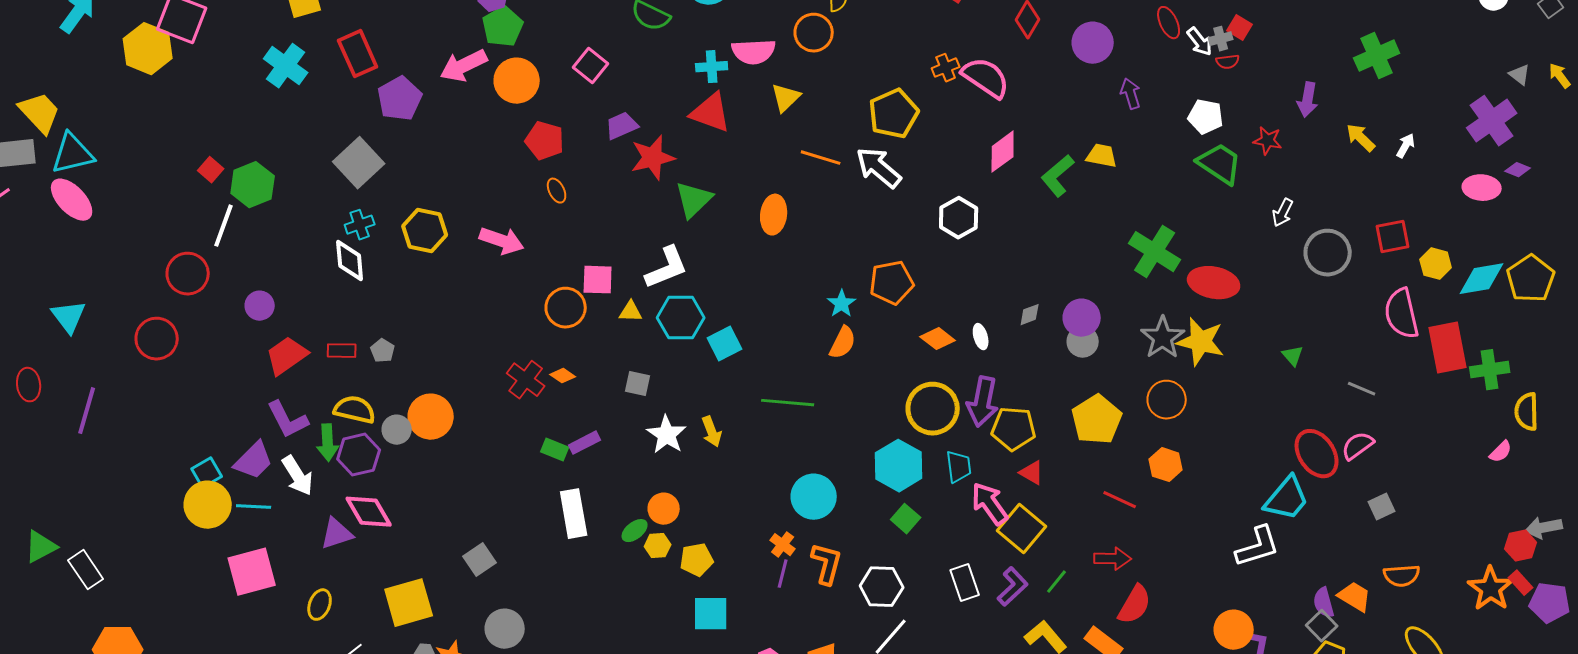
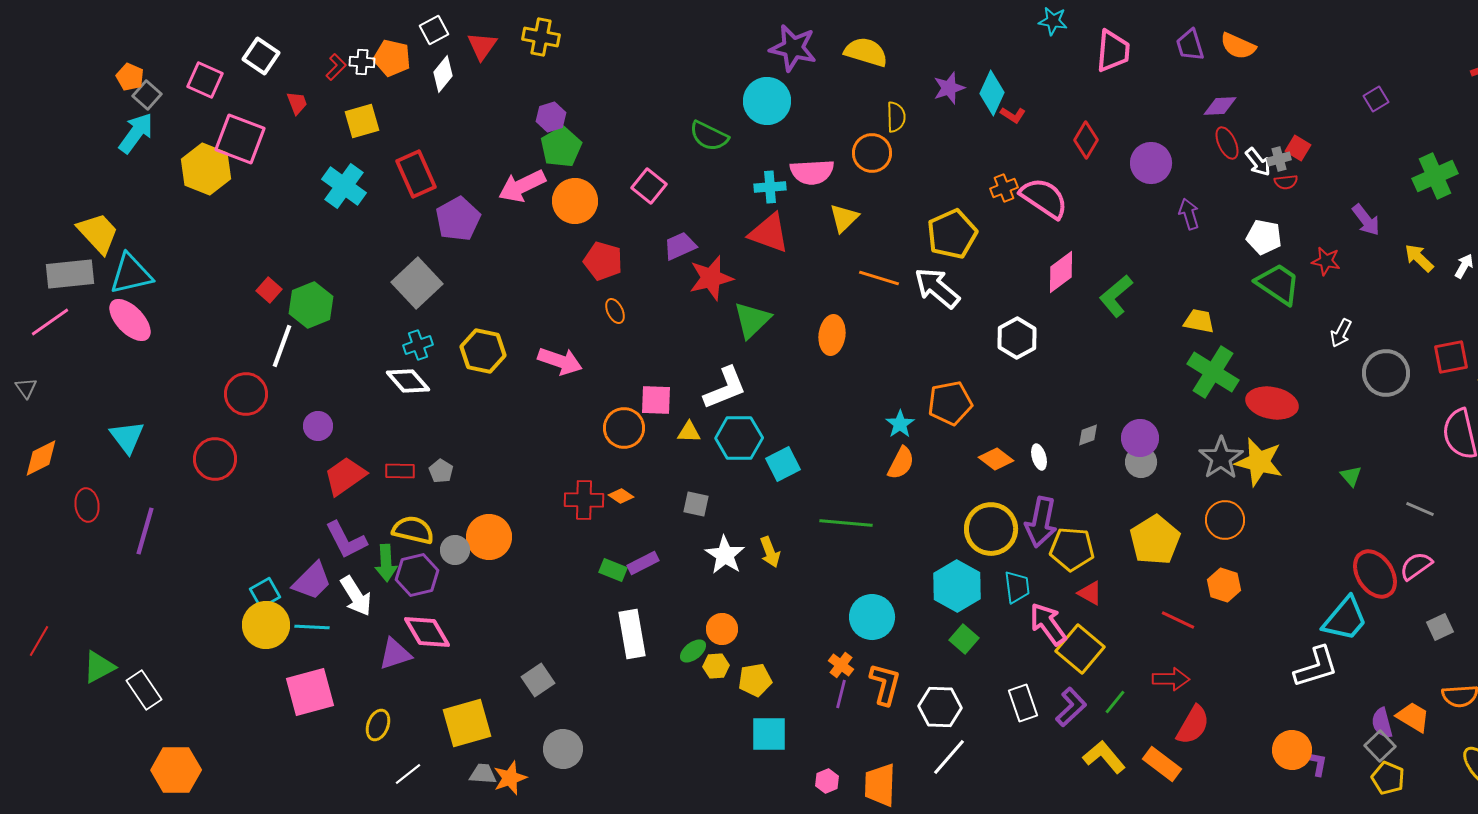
purple arrow: (1308, 100) -> (1366, 220), turned -48
yellow trapezoid: (1102, 156) -> (1199, 321), moved
white diamond: (350, 261) -> (408, 381), turned -36
red cross: (526, 380) -> (584, 500), turned -36

